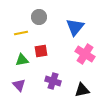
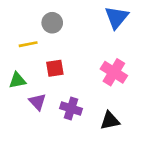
blue triangle: (75, 27) -> (117, 17), moved
green triangle: (22, 60) -> (17, 80), moved
purple triangle: (19, 85) -> (37, 102), moved

